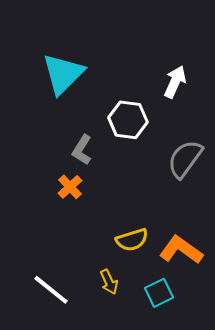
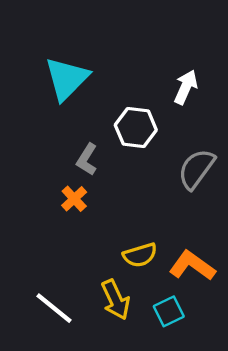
yellow arrow: (109, 282) -> (116, 300), size x1.5

